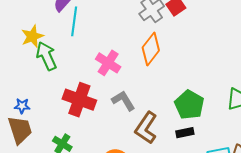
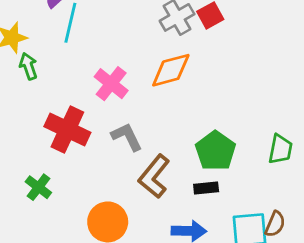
orange diamond: (151, 49) -> (171, 70), turned 32
green arrow: (46, 56) -> (28, 66), size x0.7

